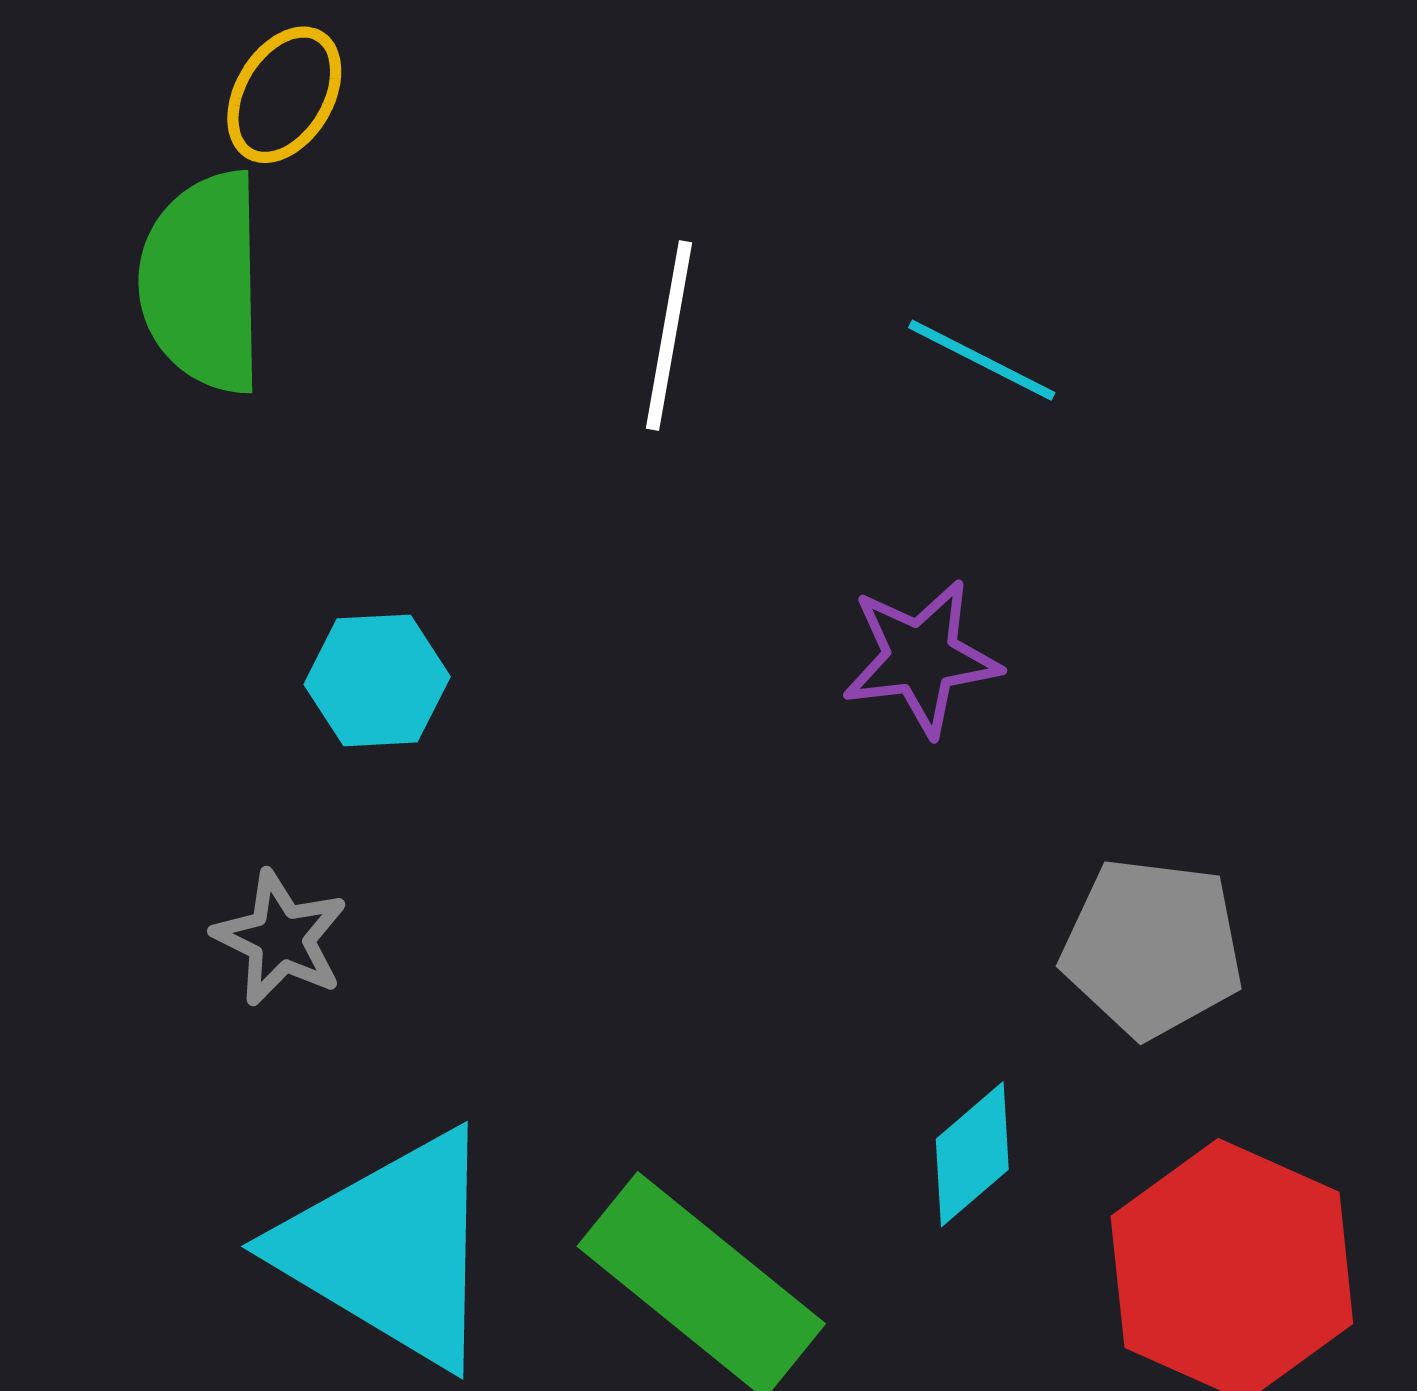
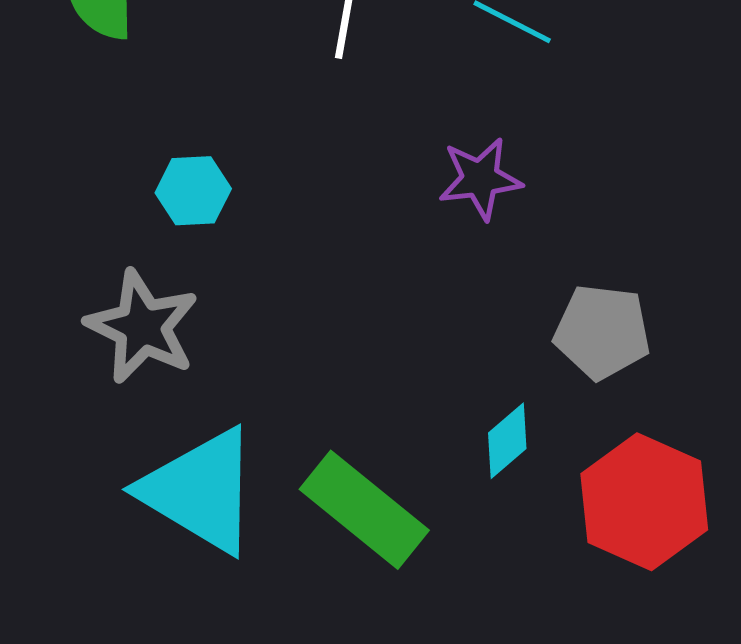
gray star: (281, 938) -> (142, 327), size x1.6

